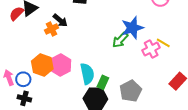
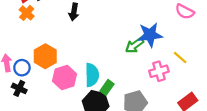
black arrow: (60, 20) -> (74, 12), turned 49
orange cross: (51, 29) -> (27, 13), moved, turned -32
pink cross: (151, 49) -> (159, 71), moved
pink hexagon: (60, 65) -> (64, 78), moved

